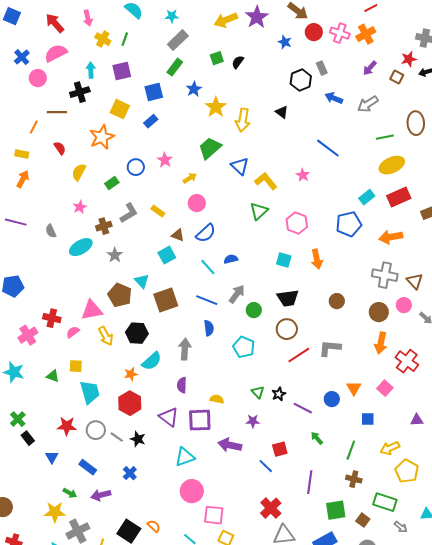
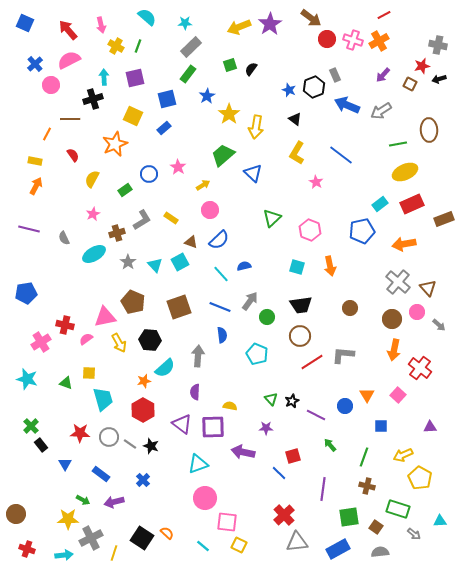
blue star: (285, 42) -> (289, 90), moved
blue arrow: (334, 98) -> (347, 105), size x1.4
yellow L-shape: (266, 181) -> (297, 153), moved, turned -110
gray cross: (385, 275) -> (398, 282), turned 30
cyan triangle: (142, 281) -> (155, 265), moved

